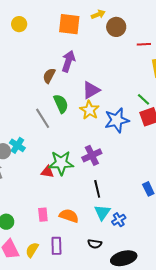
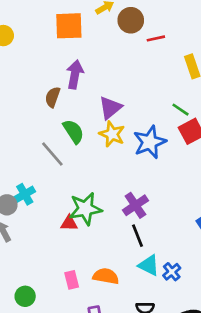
red line: (144, 44) -> (156, 38), moved
cyan cross: (17, 145) -> (25, 194), turned 35
purple cross: (92, 155) -> (135, 205), moved
cyan triangle: (102, 212) -> (149, 265), turned -30

